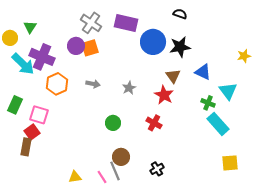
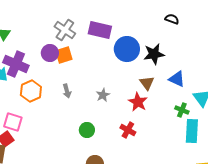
black semicircle: (180, 14) -> (172, 19), moved
gray arrow: (93, 84) -> (67, 91), turned 64
cyan rectangle: (218, 124) -> (192, 131), turned 45

